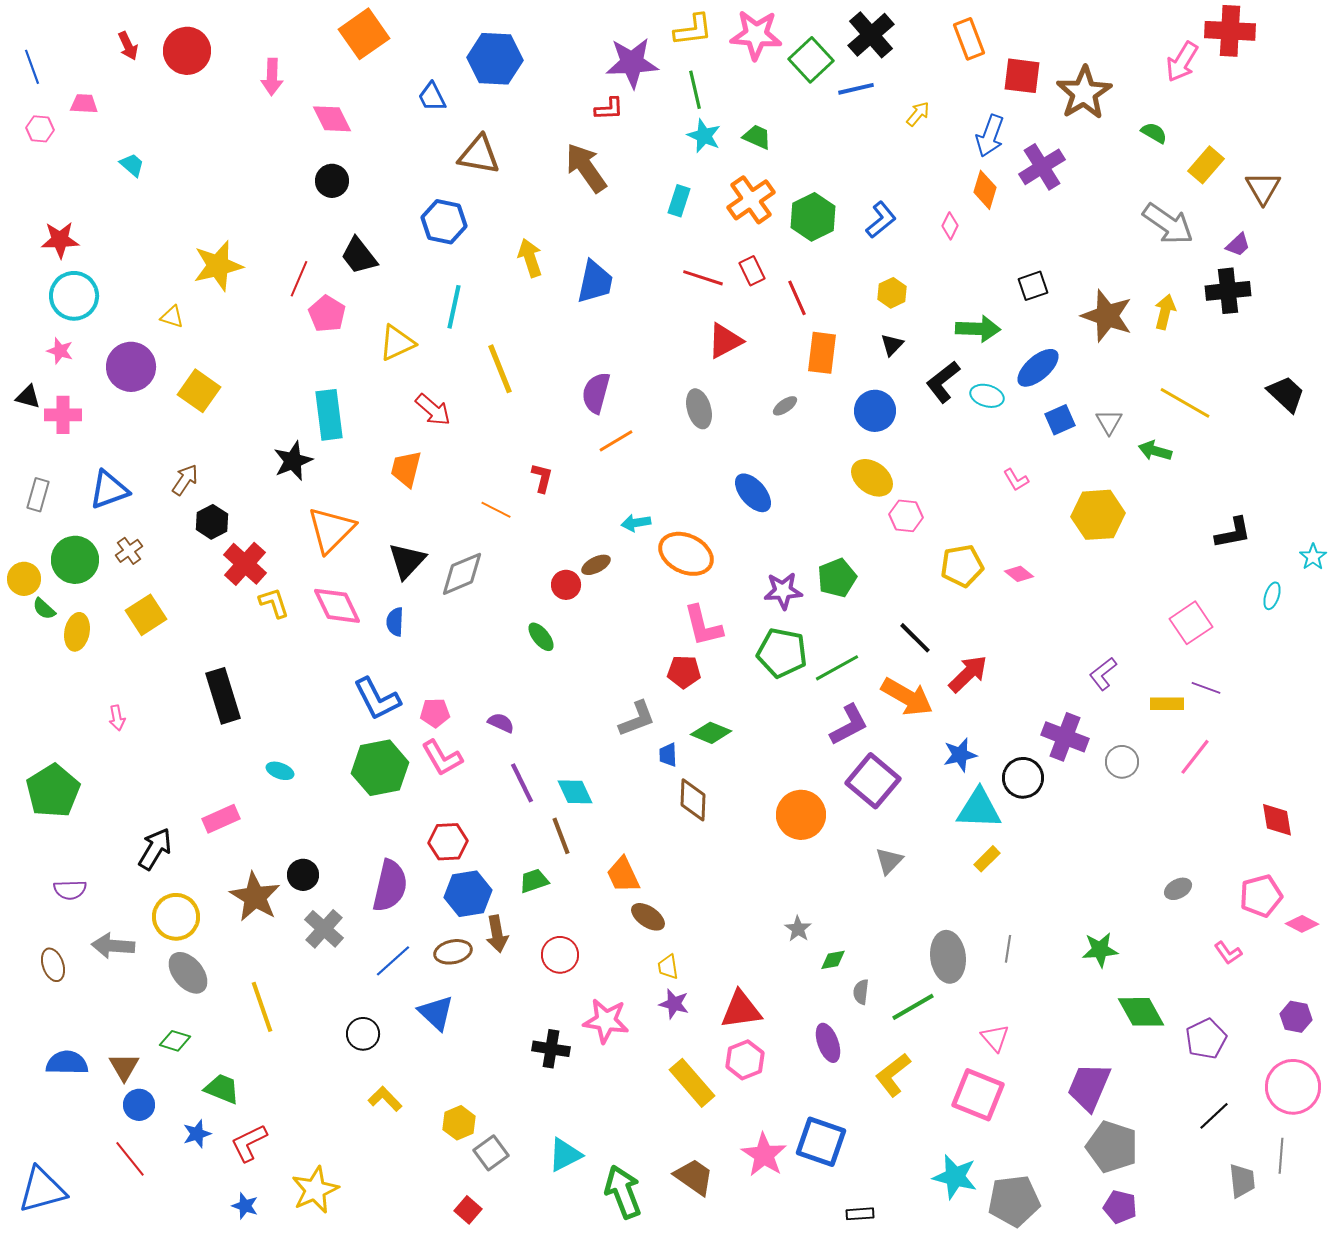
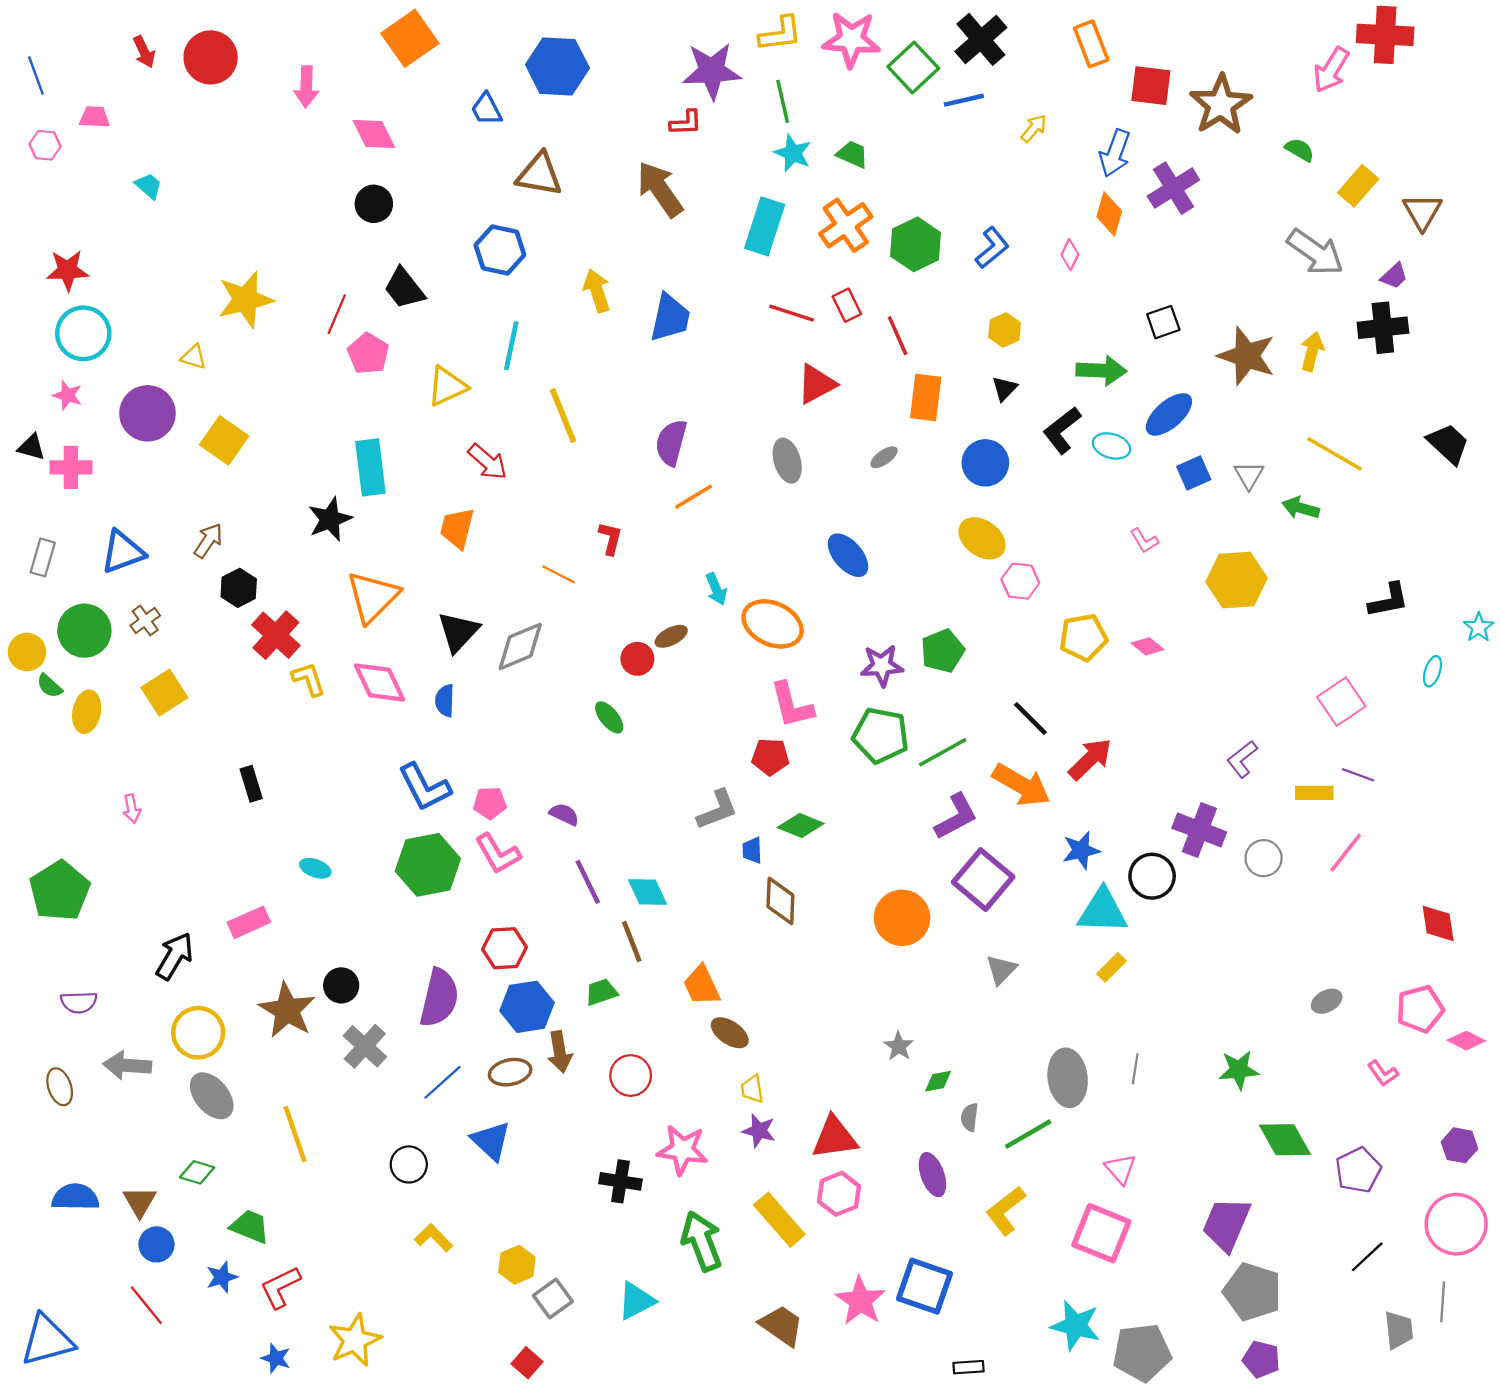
cyan rectangle: (679, 201) -> (765, 226), size x1.6
cyan arrow: (636, 523) -> (716, 589), turned -104
black rectangle: (223, 696) -> (251, 784), size x0.6
green arrow: (623, 1192) -> (702, 1241), moved

